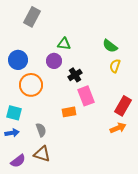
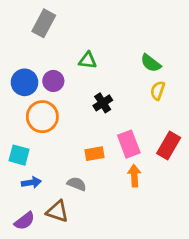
purple circle: (54, 61) -> (53, 81), moved
pink rectangle: (86, 96) -> (129, 144), moved
orange arrow: (118, 128) -> (134, 176), moved, turned -70
gray semicircle: (41, 130) -> (77, 184), moved, turned -48
blue arrow: (12, 133) -> (31, 183), moved

